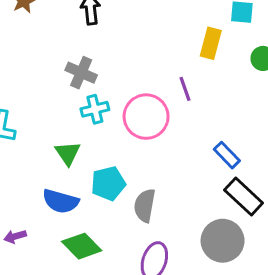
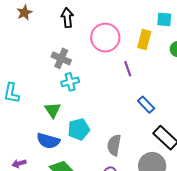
pink circle: (146, 117) -> (105, 38), moved
blue rectangle: (227, 155) -> (146, 105), moved
gray semicircle: (145, 206) -> (114, 145), moved

